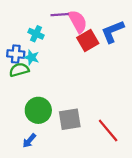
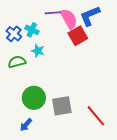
blue L-shape: (113, 32) -> (90, 16), moved
blue cross: (16, 54) -> (14, 34), moved, turned 35
cyan star: (32, 57) -> (38, 51), moved

